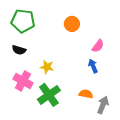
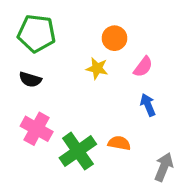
pink semicircle: (98, 46) -> (143, 67), moved
yellow star: (47, 67) -> (97, 68), moved
orange semicircle: (86, 94) -> (119, 143), moved

